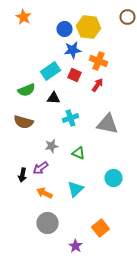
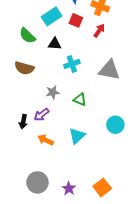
green semicircle: (26, 90) -> (27, 36), turned 66
gray circle: (48, 223) -> (37, 182), moved
orange square: (100, 228) -> (102, 187), moved
purple star: (76, 246) -> (69, 188), moved

